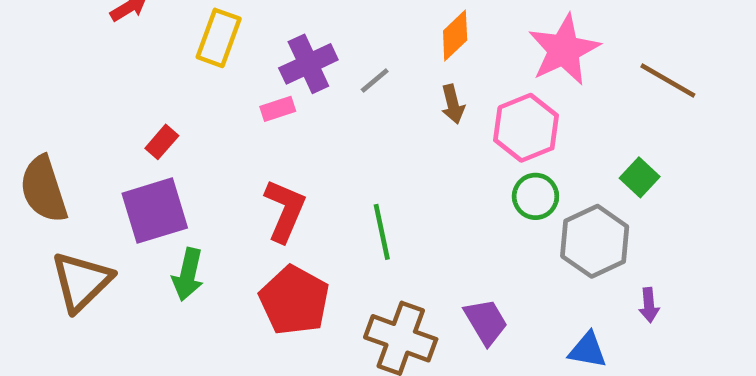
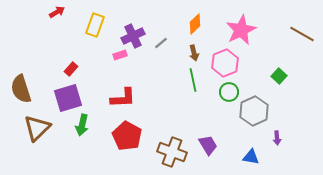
brown line: (668, 80) -> (302, 34), moved
green square: (640, 177) -> (279, 76), moved
red L-shape: (285, 211) -> (123, 98), turned 64
green line: (382, 232) -> (193, 80), moved

